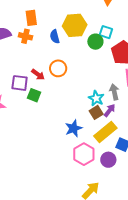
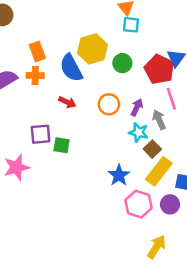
cyan square: (106, 32) -> (131, 25), moved
blue semicircle: (55, 37) -> (71, 68), size x1.6
orange circle: (58, 68) -> (109, 104), moved
red arrow: (38, 75) -> (67, 102), moved
purple arrow: (110, 110) -> (137, 107), moved
brown square: (96, 112) -> (152, 149), moved

